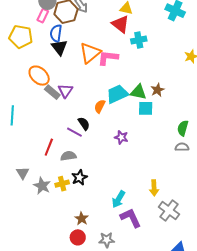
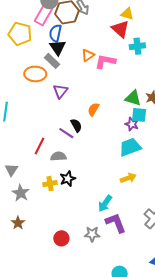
pink rectangle: (43, 16) -> (44, 15), size x1.5
orange triangle: (90, 53) -> (88, 55), size x0.6
orange ellipse: (39, 76) -> (35, 74), turned -45
gray rectangle: (52, 92) -> (52, 61), moved
cyan trapezoid: (117, 94) -> (130, 147), moved
purple star: (121, 137) -> (132, 124), moved
gray star: (42, 186) -> (21, 193), moved
yellow arrow: (154, 188) -> (128, 178), moved, turned -112
brown star: (82, 219) -> (18, 223), moved
gray star: (107, 240) -> (92, 234), moved

